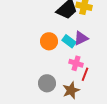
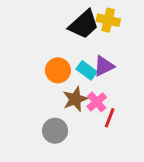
pink cross: (76, 63) -> (97, 102), turned 32
brown star: (71, 90) -> (75, 99), moved

